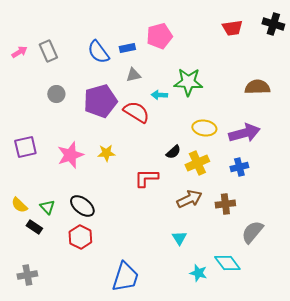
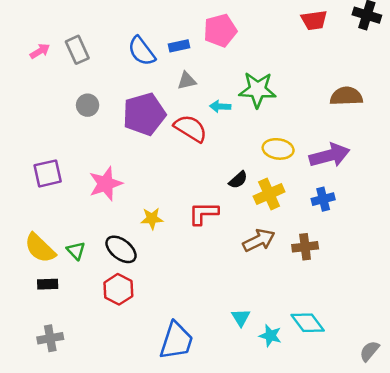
yellow star: (106, 153) -> (152, 218), moved
yellow semicircle: (19, 205) -> (40, 248), size x1.5
black rectangle: (34, 227) -> (48, 284), moved, turned -35
gray semicircle: (252, 232) -> (369, 351), moved, size x0.7
cyan triangle: (179, 238) -> (241, 318), moved

